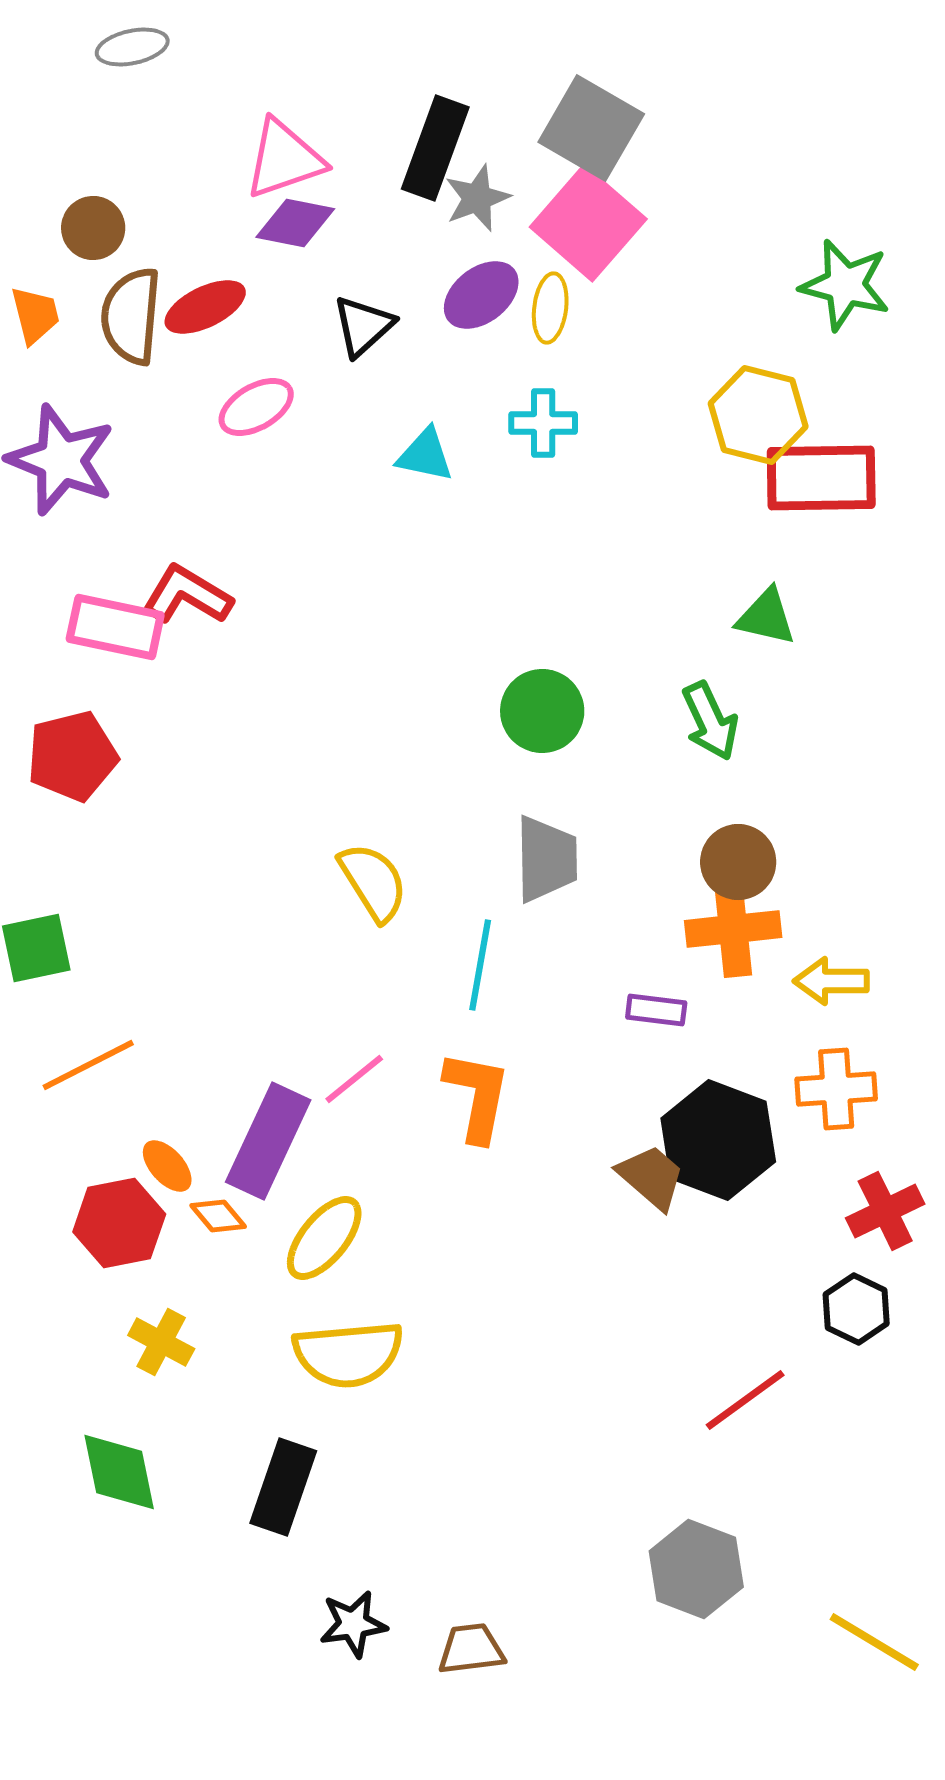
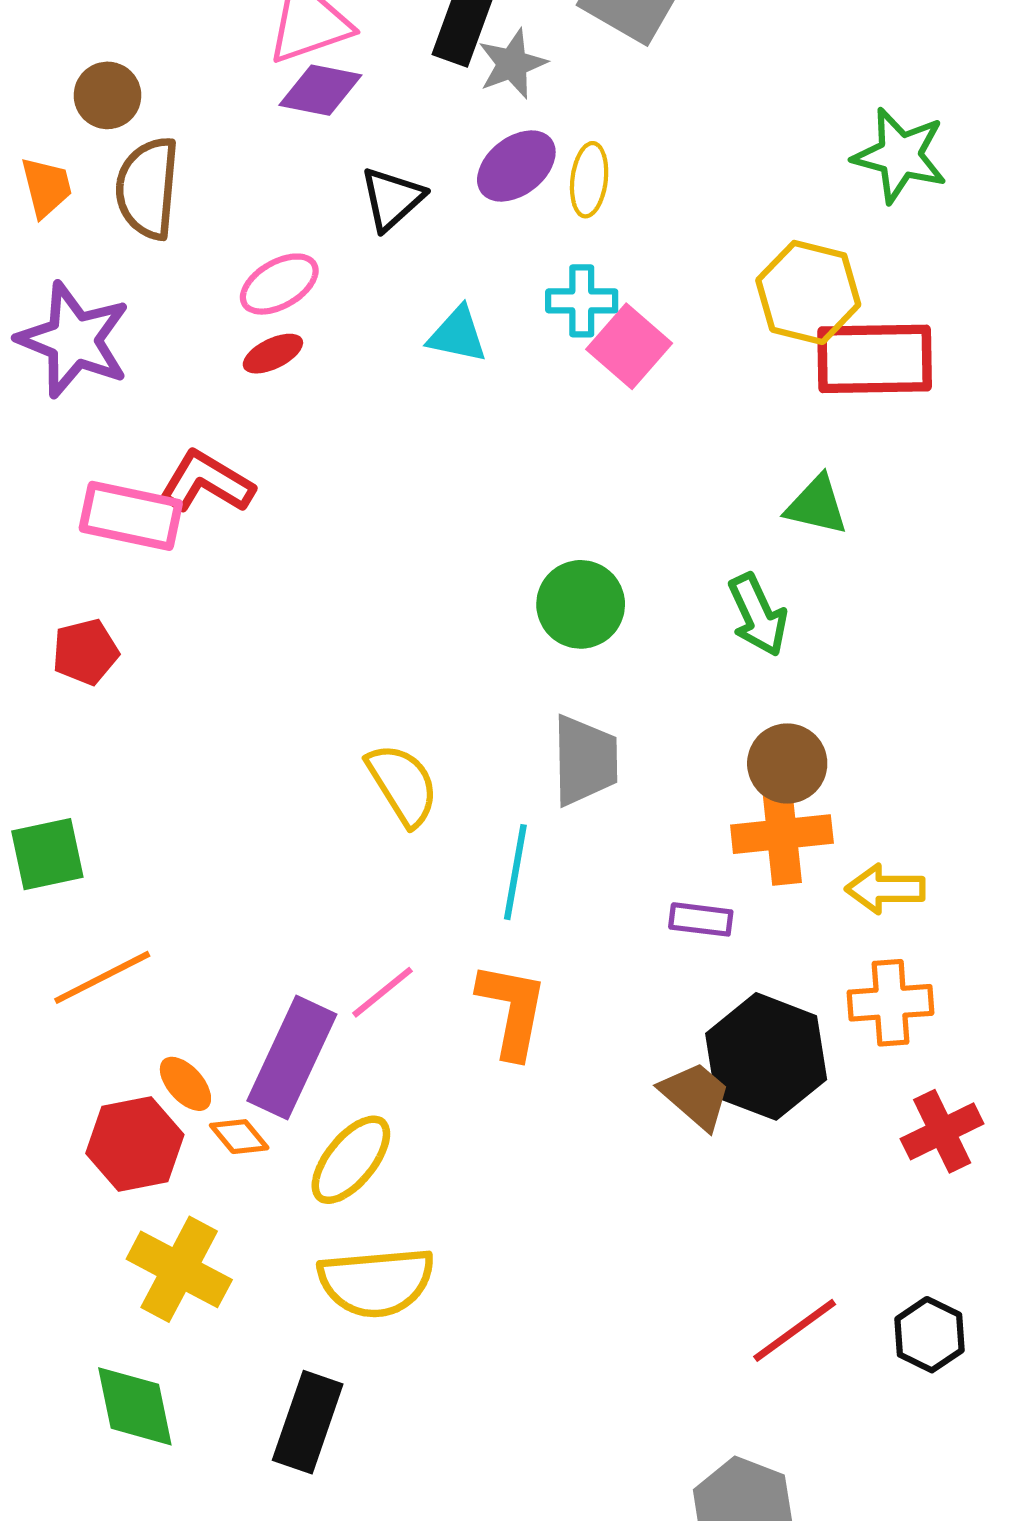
pink square: (588, 223) -> (629, 346), moved, size x0.7
red ellipse: (205, 307) -> (273, 354), moved, size x0.7
red pentagon: (72, 756) -> (85, 652), size x0.7
black hexagon: (856, 1309) -> (929, 1335), moved
yellow cross: (161, 1342) -> (179, 1269), size x1.5

